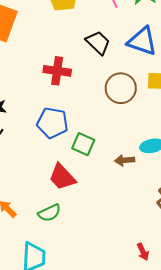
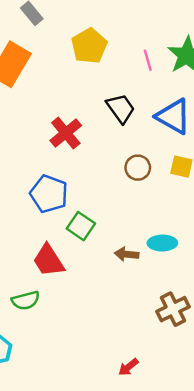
red cross: (57, 71) -> (66, 133), turned 32
brown circle: (121, 88) -> (138, 168), size x0.7
red arrow: (143, 252) -> (128, 367), turned 66

